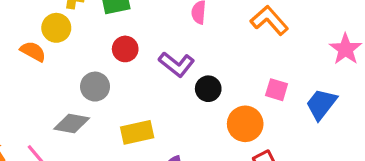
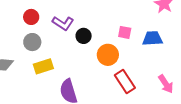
gray circle: (95, 87) -> (32, 42), moved
blue trapezoid: (321, 104) -> (152, 38), turned 55

